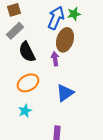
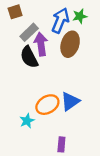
gray rectangle: (15, 31) -> (29, 32), moved
purple arrow: (55, 59) -> (41, 44), moved, size x1.5
orange ellipse: (28, 83) -> (47, 105), moved

